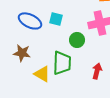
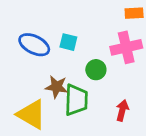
brown star: (22, 53) -> (57, 87), moved
yellow triangle: (42, 74) -> (32, 114), moved, size x1.4

